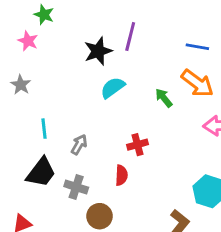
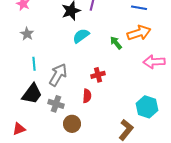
orange arrow: (197, 83) -> (139, 33), turned -55
gray star: (21, 85) -> (27, 34), moved
gray arrow: (79, 145) -> (58, 75), size x1.6

